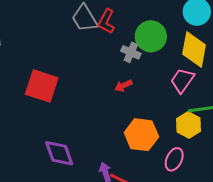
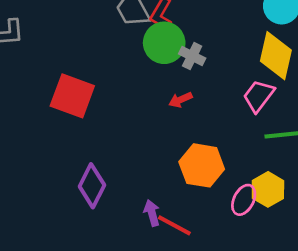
green circle: (151, 36) -> (164, 43), moved
yellow hexagon: (189, 125) -> (268, 189), moved
purple diamond: (59, 153) -> (92, 186), turned 44

